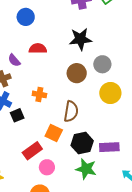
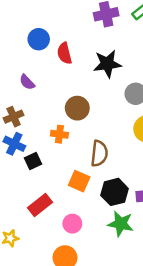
red semicircle: (38, 49) -> (64, 53), moved, turned -102
purple semicircle: (14, 60) -> (27, 82), moved
brown circle: (77, 73) -> (77, 108), moved
red rectangle: (32, 151) -> (40, 205), moved

